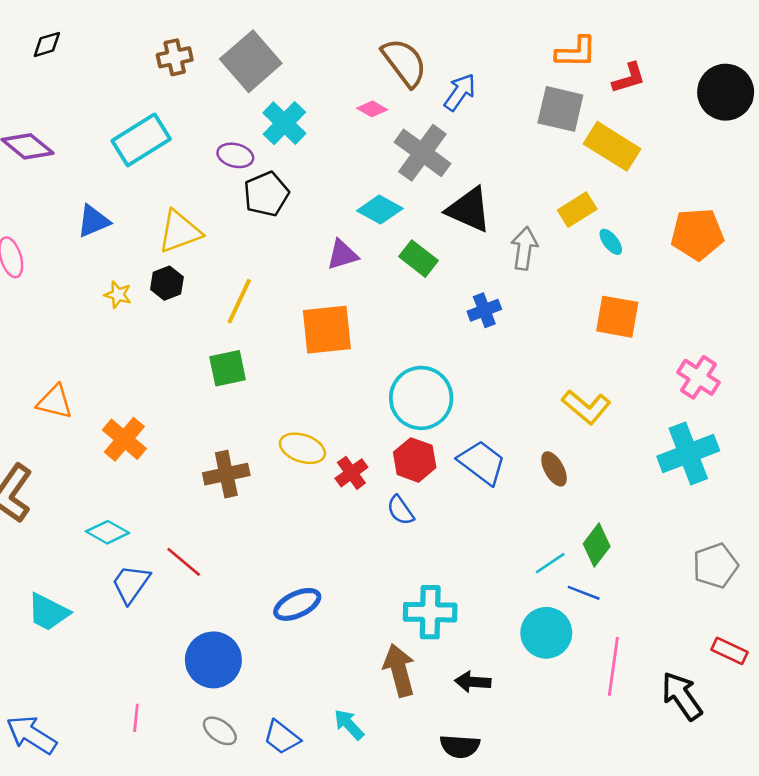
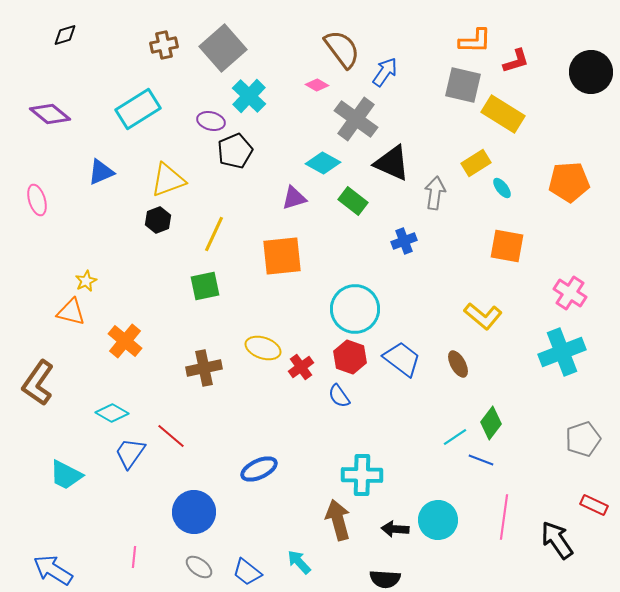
yellow star: (118, 295) -> (86, 281), moved, turned 30
cyan circle: (546, 633) -> (438, 520), moved

